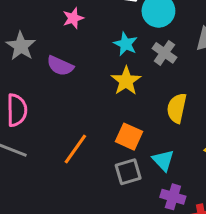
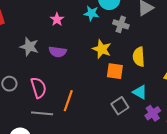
cyan star: (126, 44) -> (91, 13), moved
orange square: (129, 137) -> (115, 71), moved
orange line: (75, 149) -> (68, 101), moved
purple cross: (173, 197) -> (153, 113), turned -35

